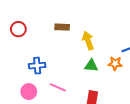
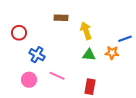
red circle: (18, 29) -> (19, 33), moved
blue cross: (37, 66) -> (37, 55), turned 35

